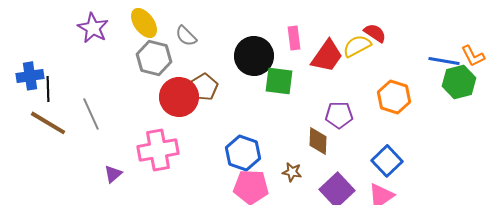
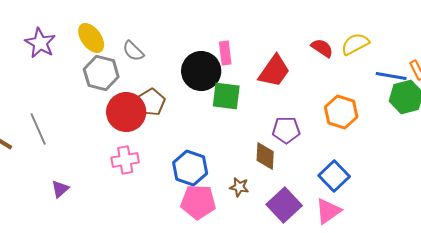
pink rectangle: (294, 38) -> (225, 53), moved
yellow semicircle: (357, 46) -> (355, 44), moved
pink cross: (158, 150) -> (125, 160), moved, size x0.7

